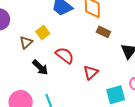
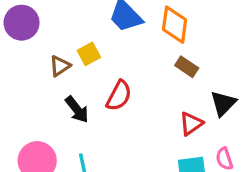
red semicircle: (65, 55) -> (119, 96), turned 72
red triangle: (91, 72) -> (191, 124), moved

